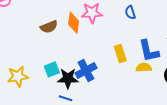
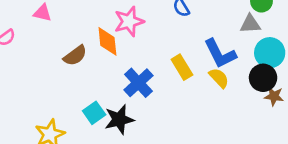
yellow semicircle: (144, 67) -> (219, 78), turned 63
blue cross: (86, 71) -> (138, 83), moved

